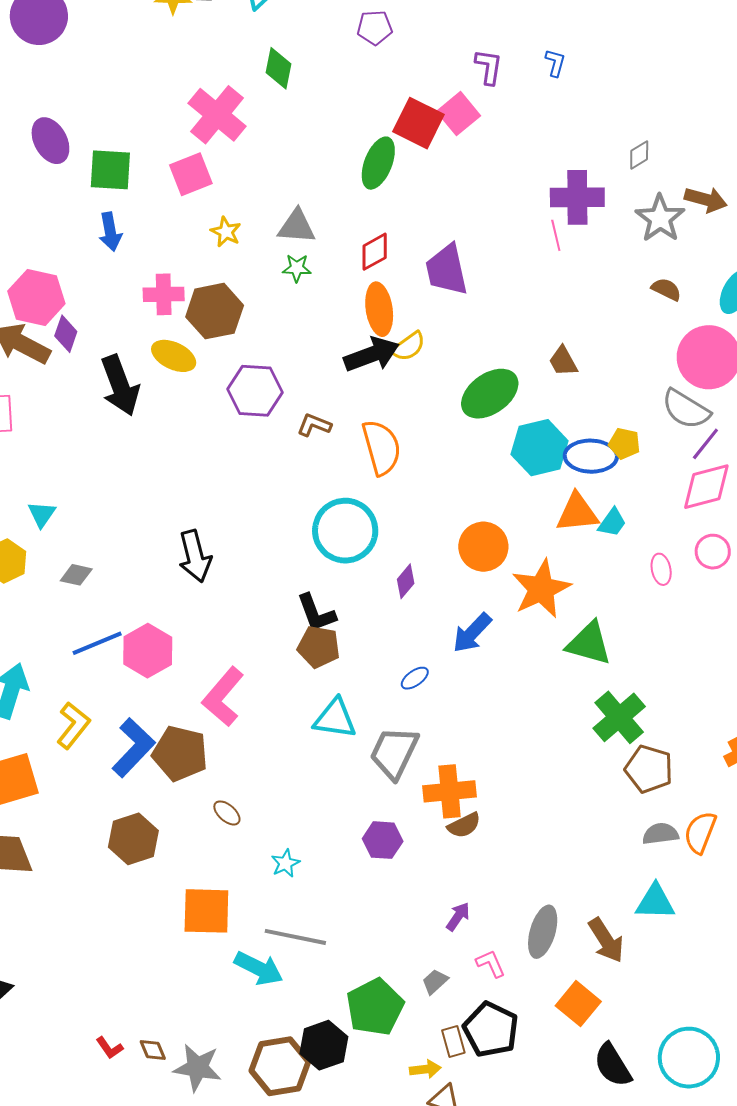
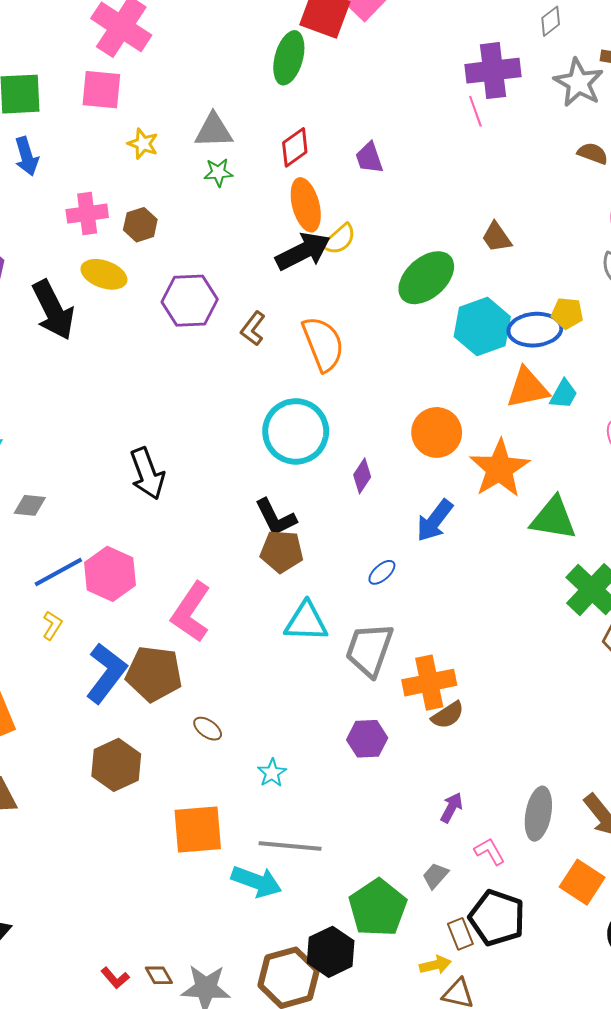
pink square: (191, 174) -> (101, 90), turned 33
purple trapezoid: (447, 270) -> (369, 158), size x0.6
brown hexagon: (215, 311) -> (140, 225), size x0.6
brown L-shape: (314, 425) -> (253, 329), turned -68
yellow L-shape: (73, 725) -> (52, 625), moved, size x0.6

